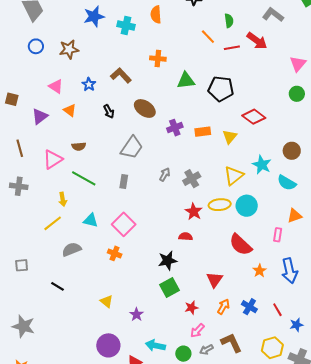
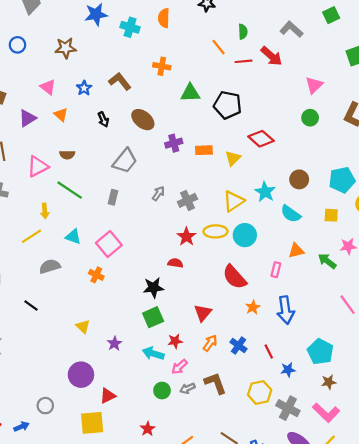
blue circle: (36, 46) -> (17, 45), moved
cyan arrow: (155, 346) -> (153, 353), moved

